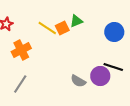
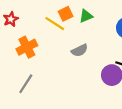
orange square: (62, 28) -> (66, 14), moved
gray semicircle: (78, 81) -> (80, 50), moved, turned -56

